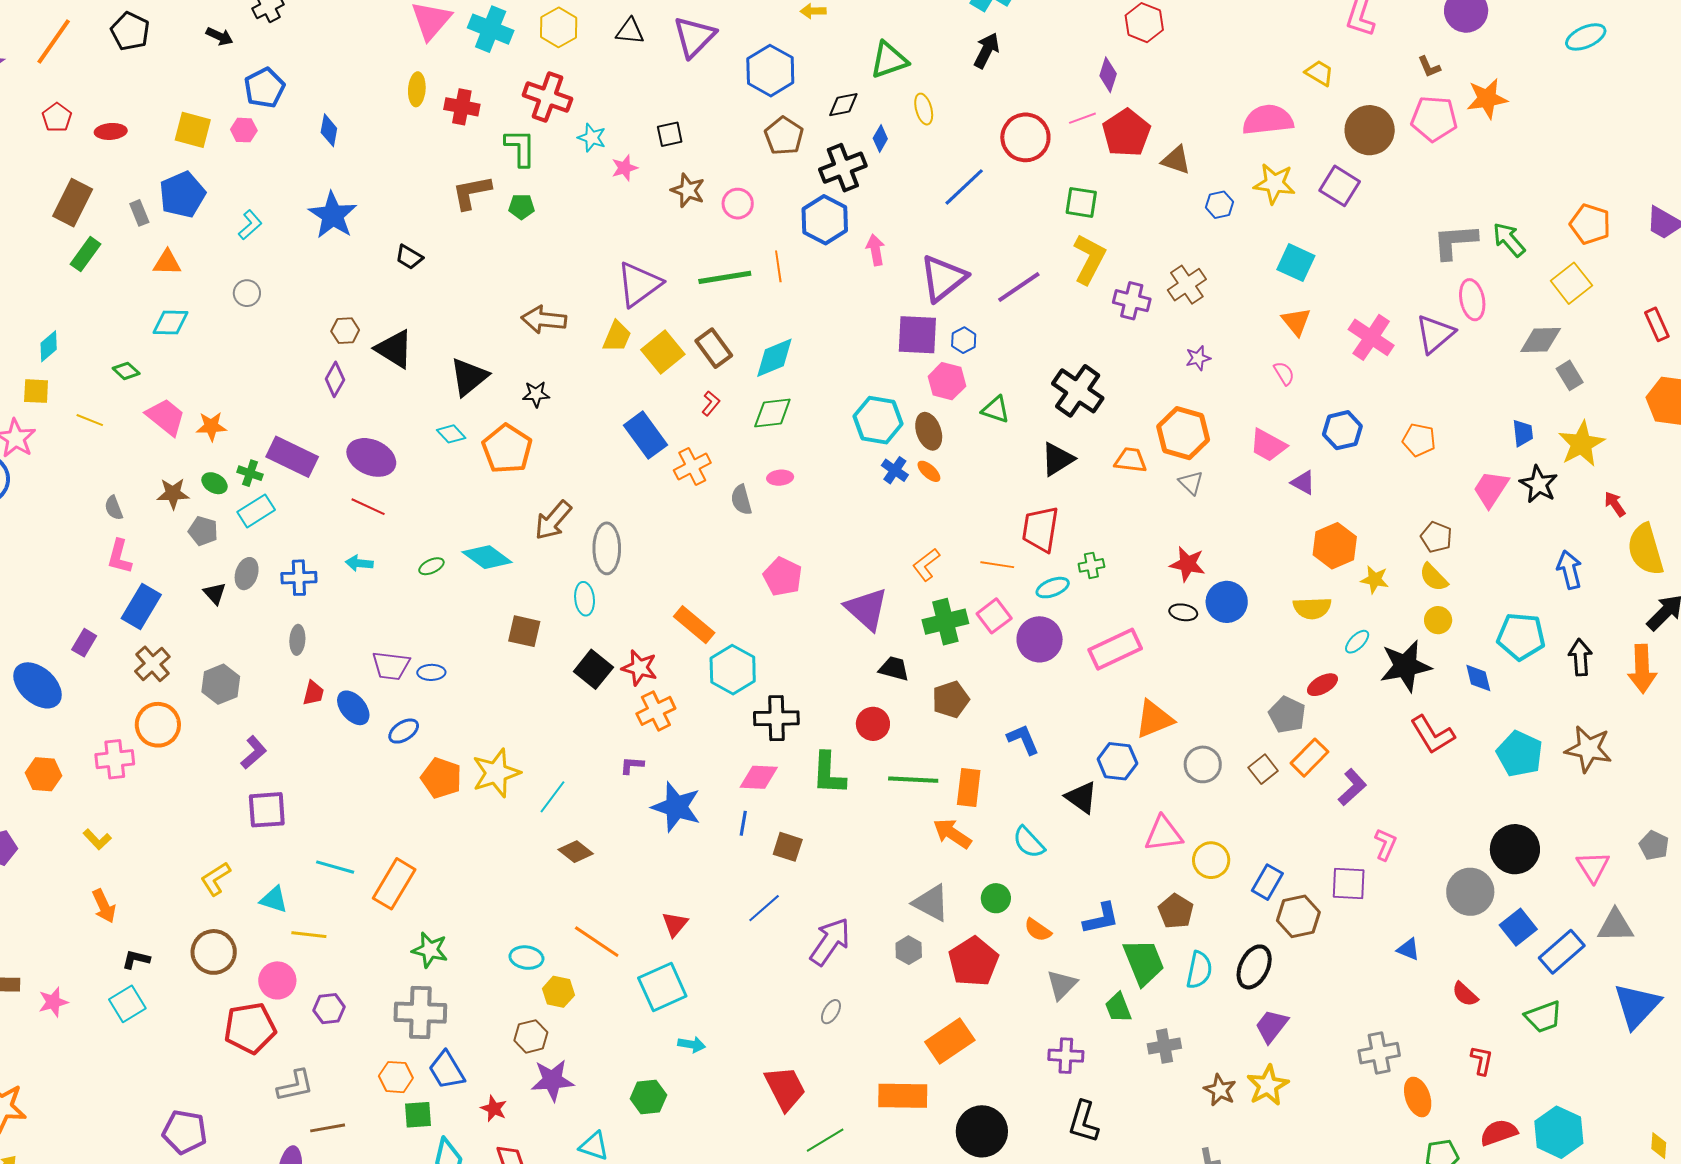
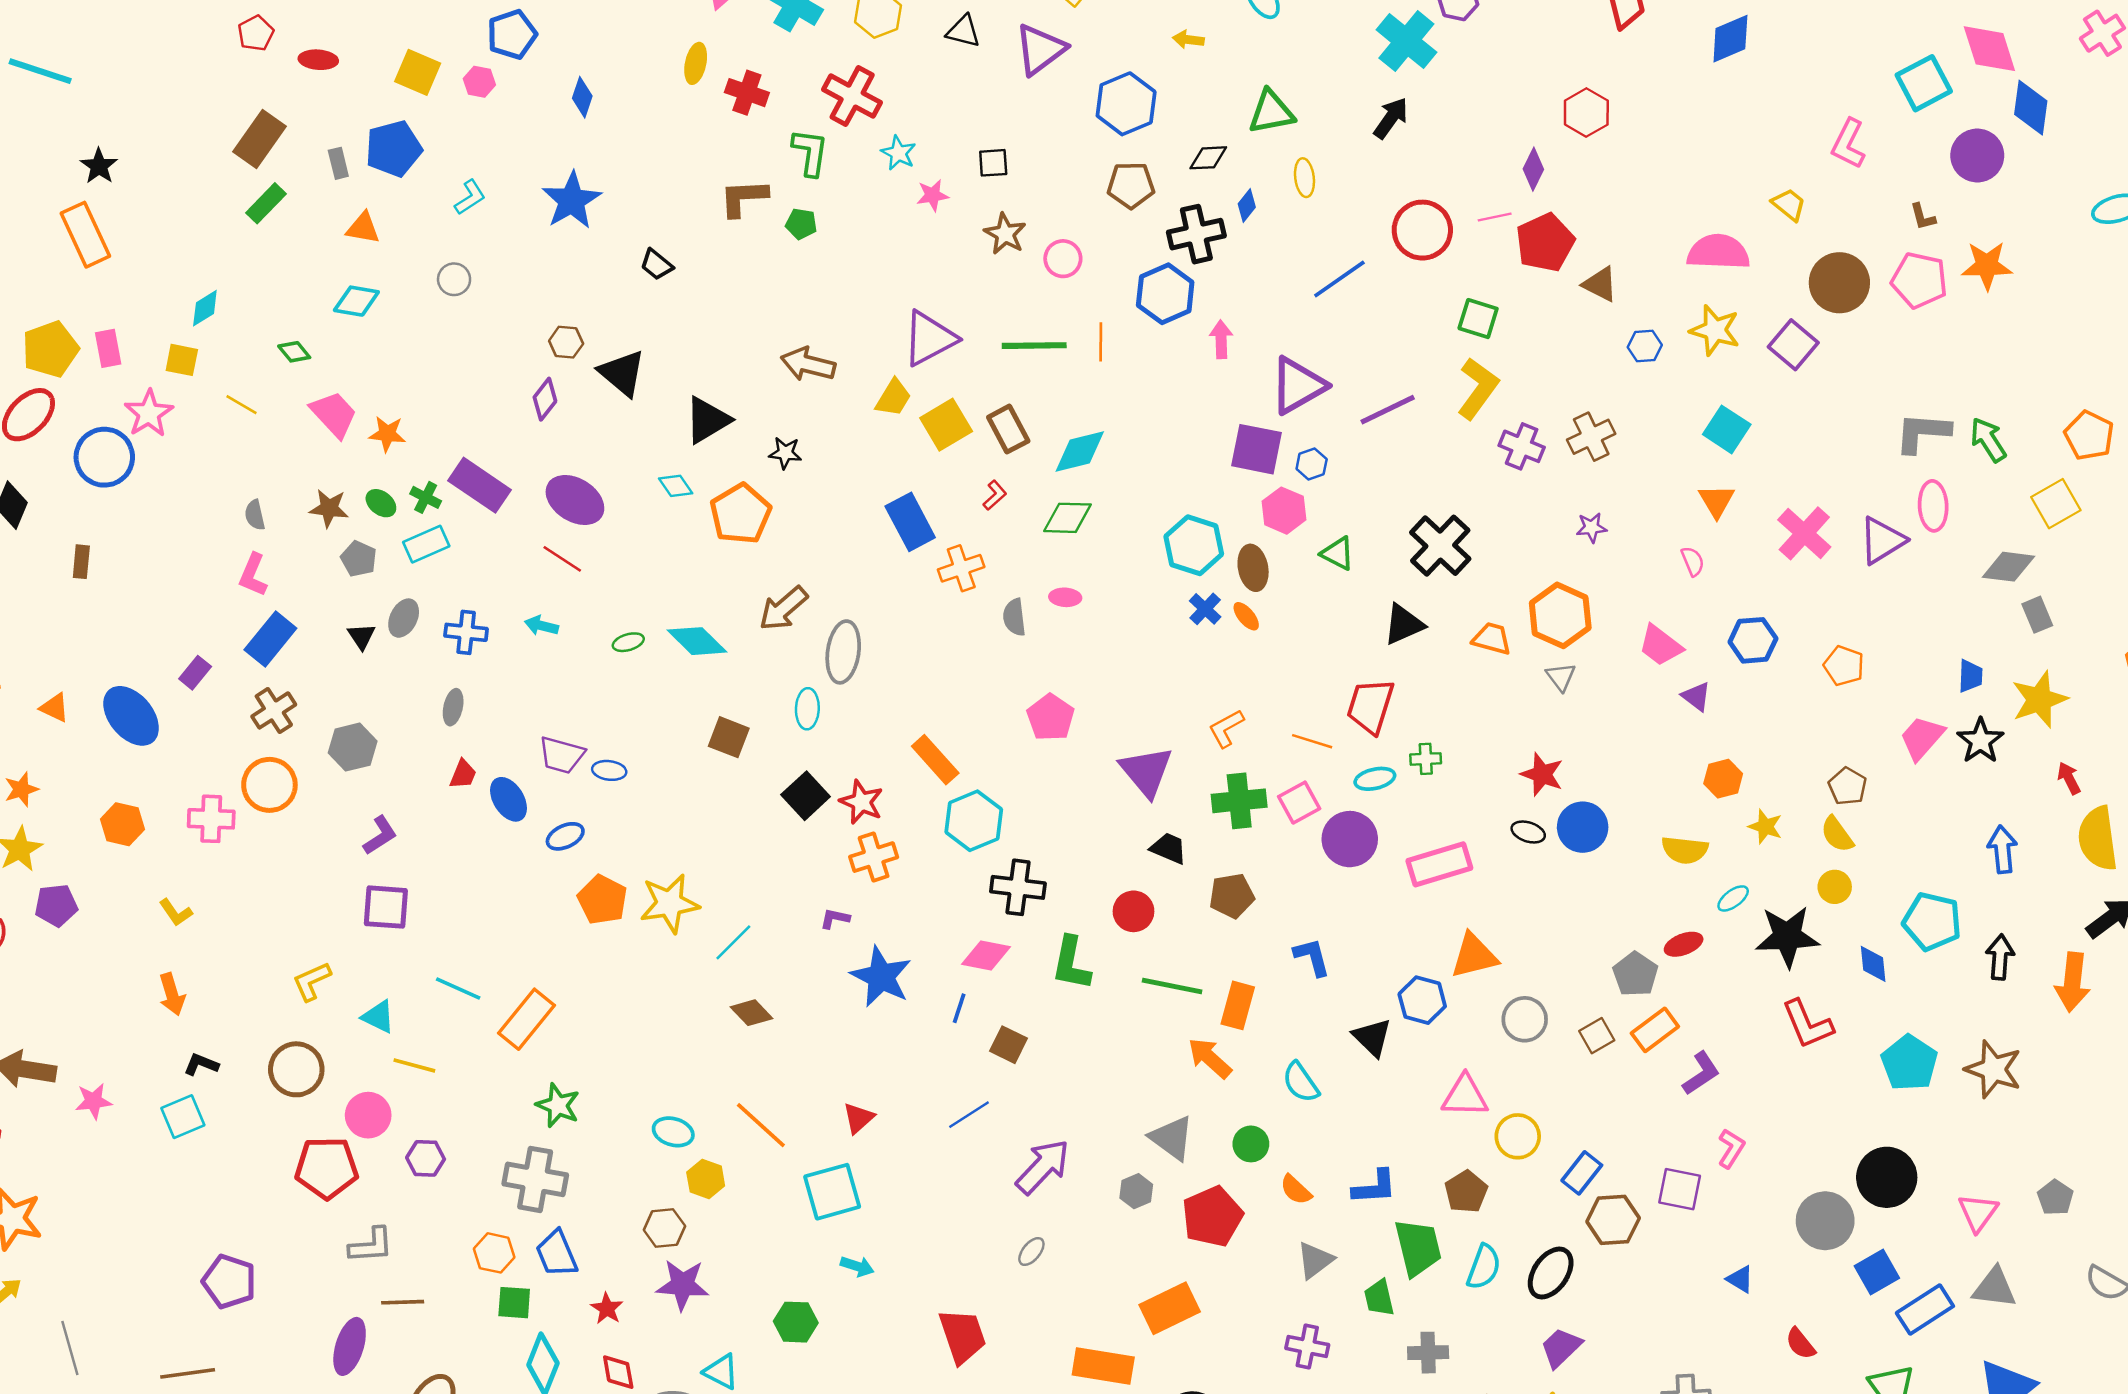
brown pentagon: (784, 136) -> (1131, 185), turned 30
orange hexagon: (1335, 546) -> (1723, 779), size x0.7

